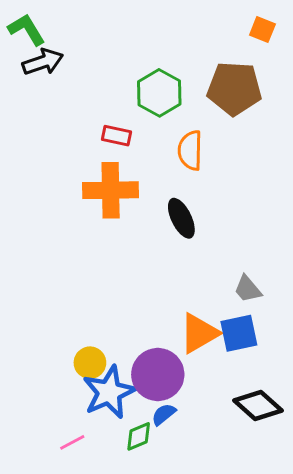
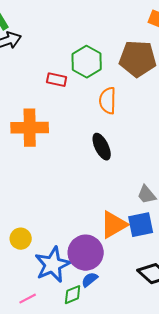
red rectangle: (116, 136) -> (57, 80), moved
orange cross: (111, 190) -> (30, 128), moved
yellow circle: (90, 363) -> (21, 239), moved

